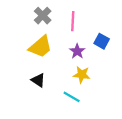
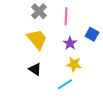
yellow trapezoid: (40, 47) -> (37, 39), turned -90
cyan line: (72, 97) -> (65, 84), turned -63

